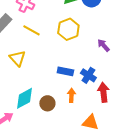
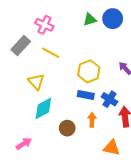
yellow hexagon: (68, 29) -> (89, 71), moved
cyan diamond: (24, 98) -> (43, 108), moved

